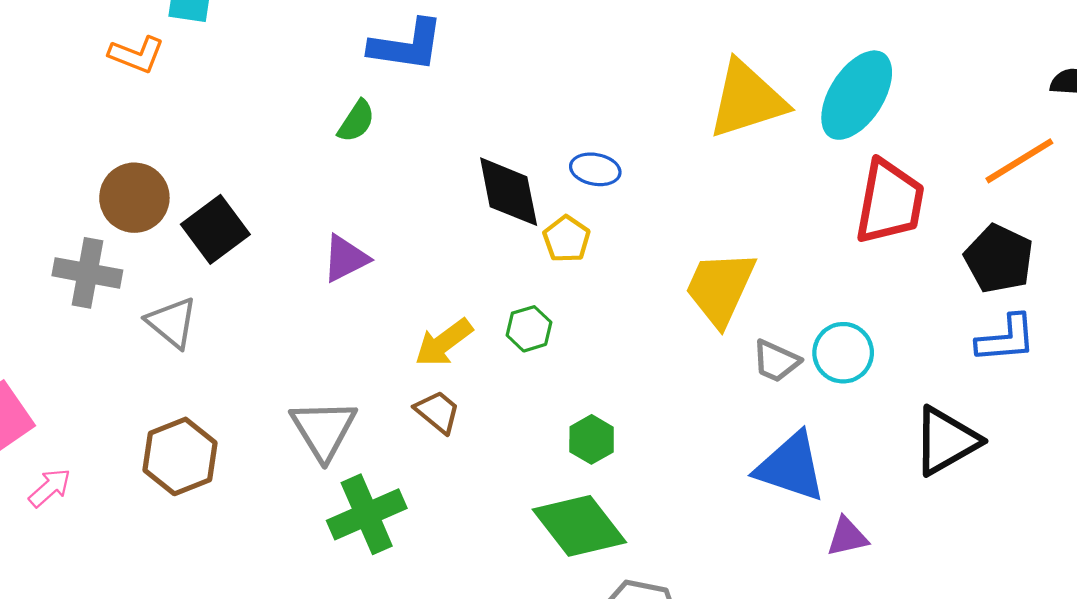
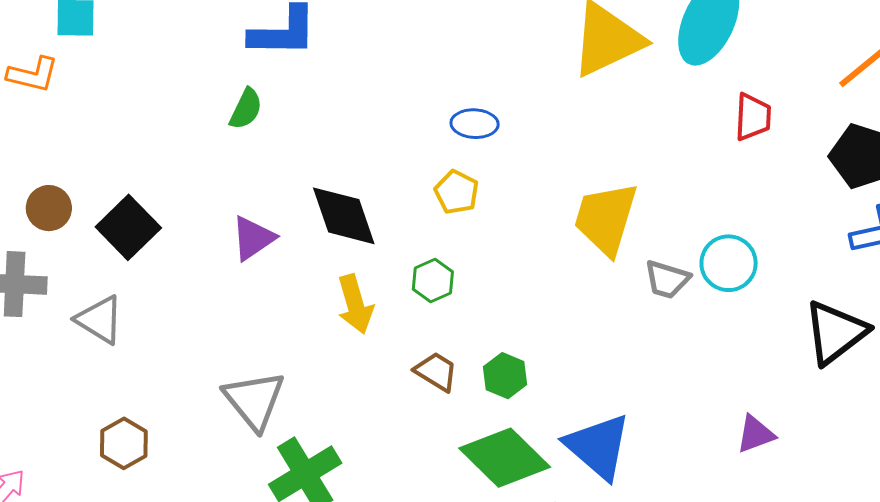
black diamond: (509, 192) -> (344, 216), moved
brown circle: (134, 198) -> (49, 208), size x0.7
red trapezoid: (890, 202) -> (753, 117), size x0.6
yellow arrow: (444, 343) -> (355, 304), turned -62
brown trapezoid: (438, 412) -> (436, 372), moved
brown hexagon: (180, 456) -> (124, 443), size x0.7
blue triangle: (791, 467) -> (598, 446), moved, turned 30

